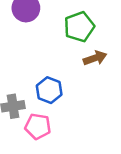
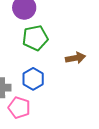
green pentagon: (79, 27) -> (35, 38), moved

